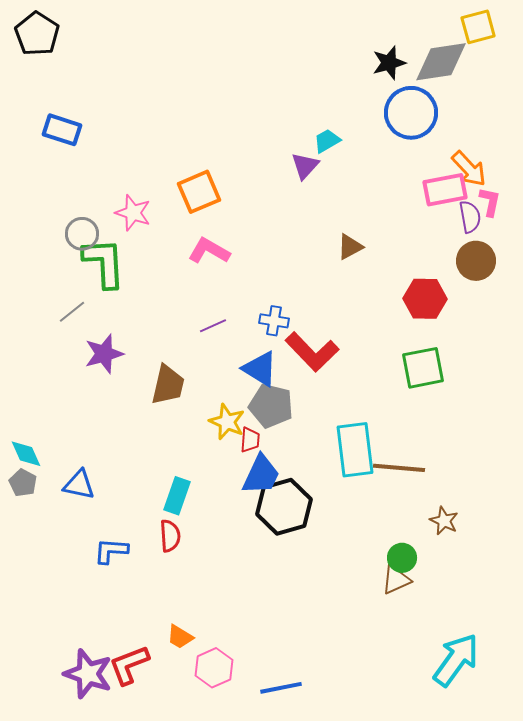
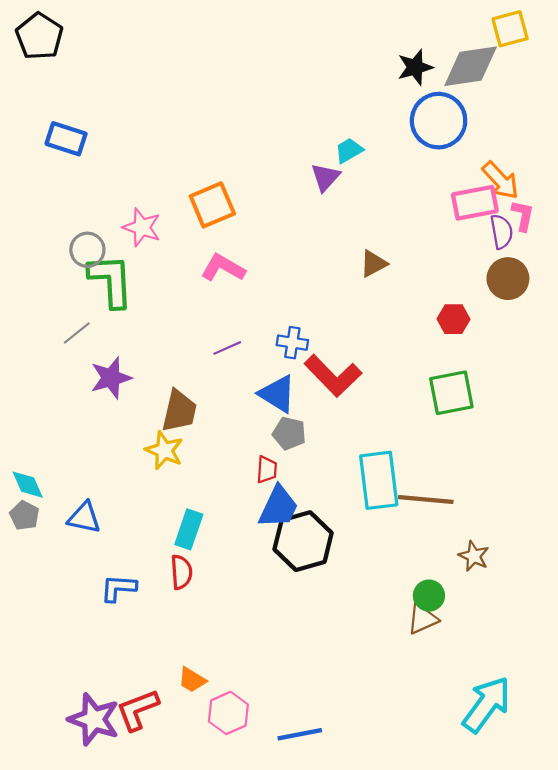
red hexagon: (425, 299) -> (454, 319), size x0.7
gray pentagon: (271, 406) -> (289, 433), size x0.7
yellow star: (227, 422) -> (164, 450), moved

